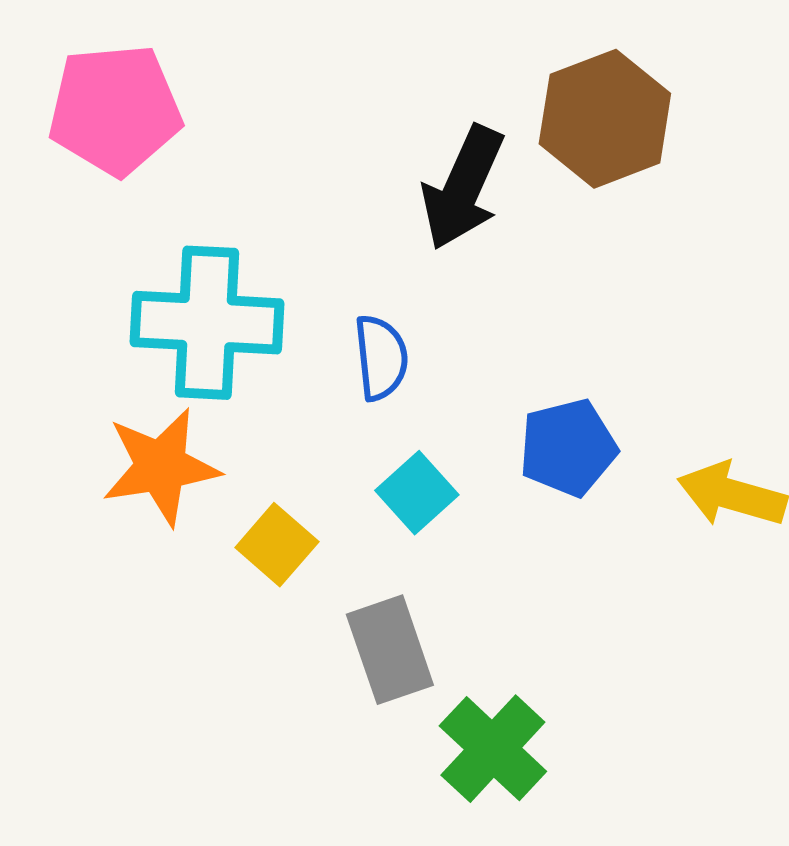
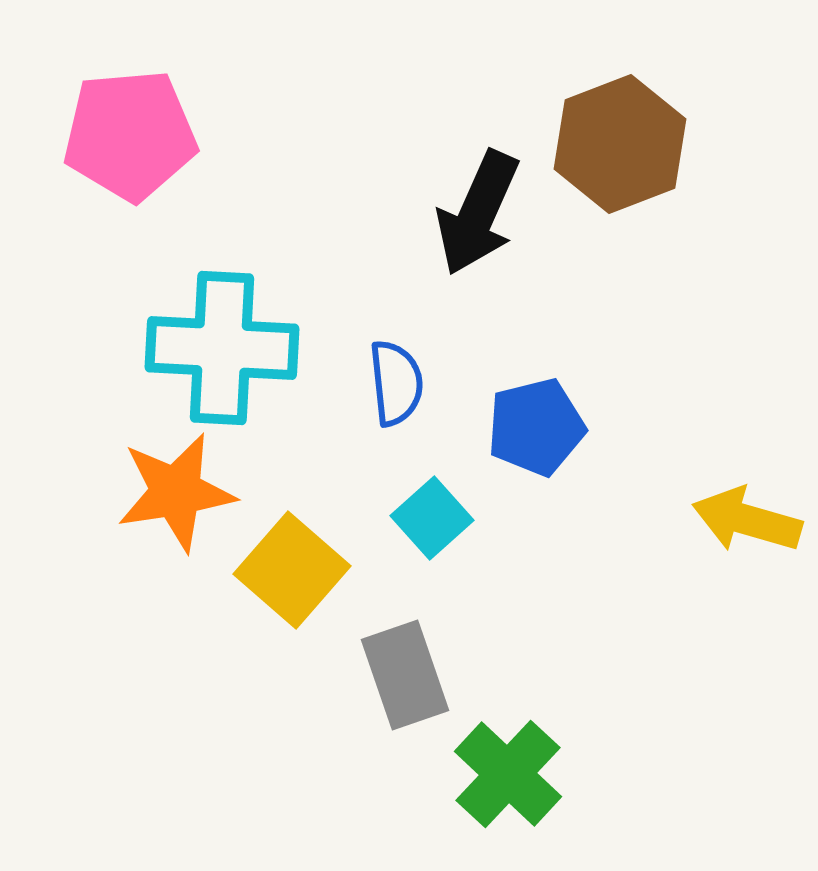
blue pentagon: (568, 448) -> (536, 427), moved
yellow square: (277, 545) -> (292, 570), size x1.4

